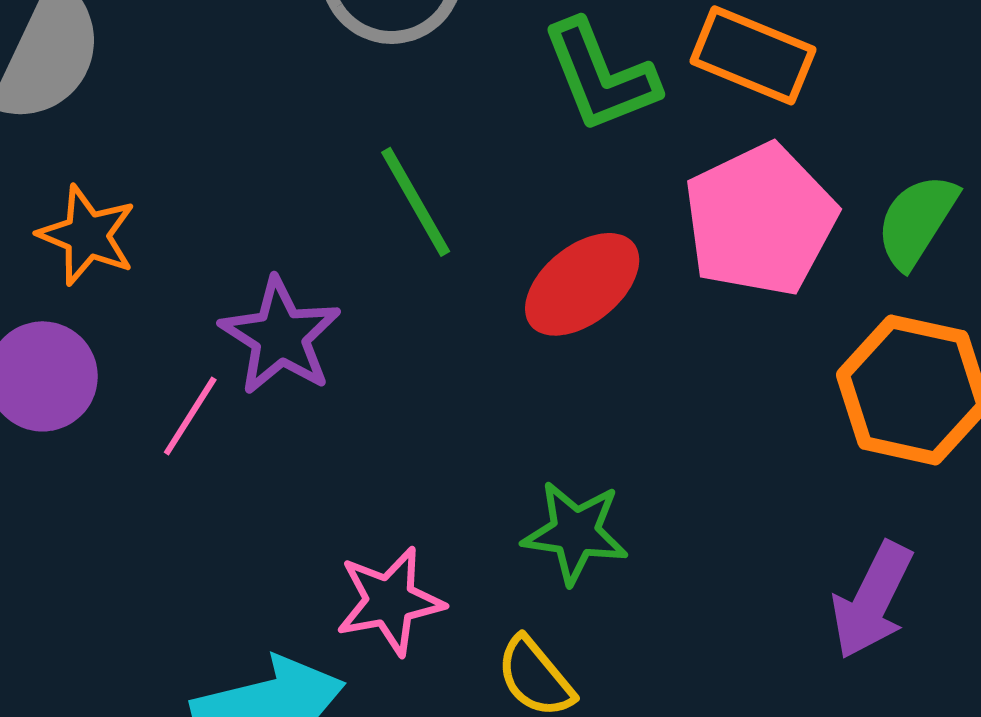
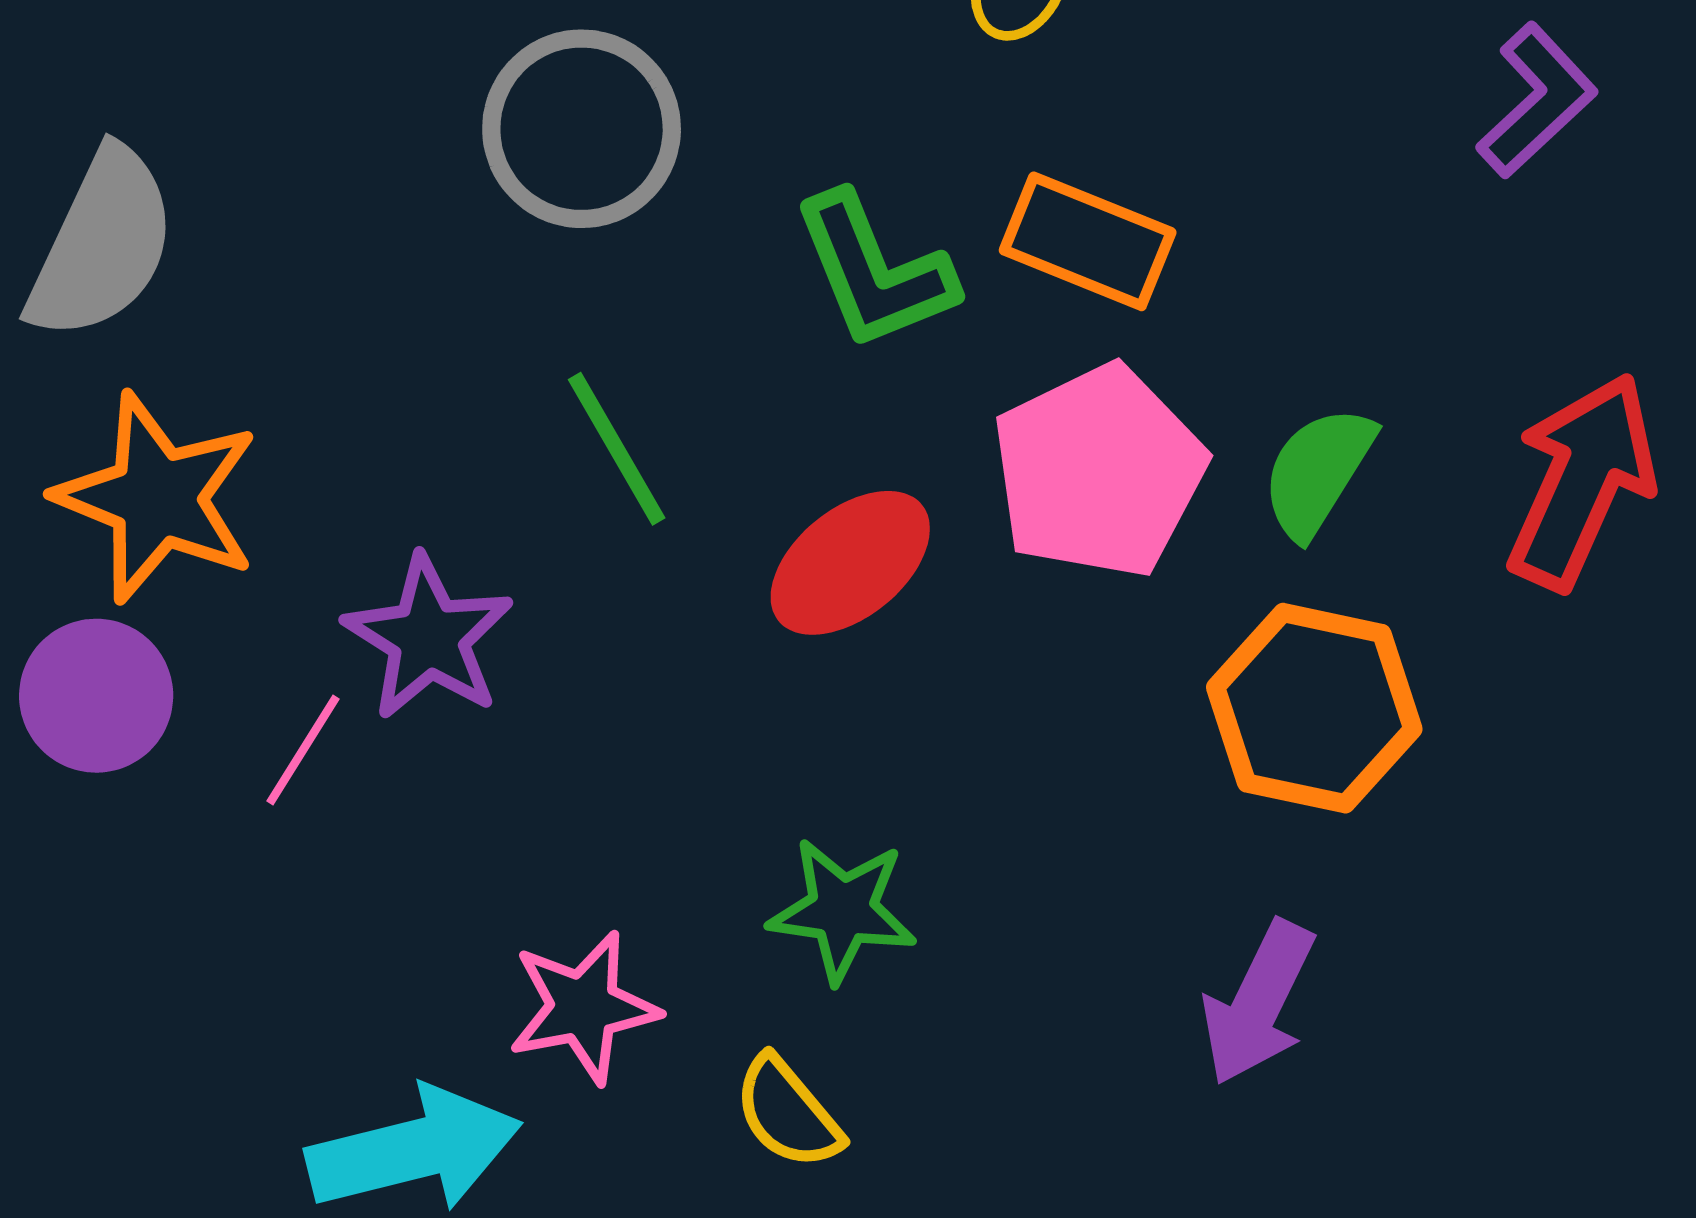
orange star: (87, 235) -> (157, 498), size x1.5

